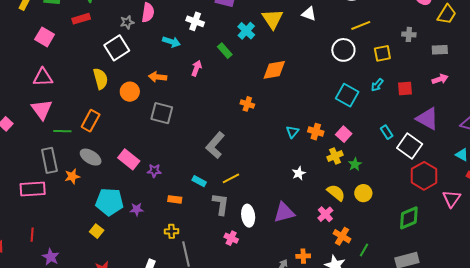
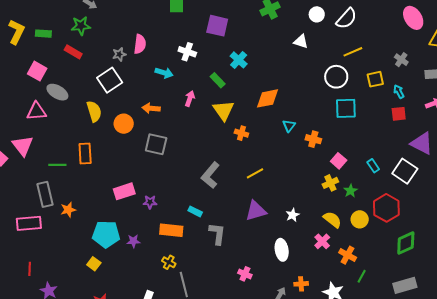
red rectangle: (81, 19) -> (73, 52), turned 48
yellow triangle: (273, 19) -> (223, 110), moved
gray cross: (409, 34) -> (401, 60), turned 32
cyan arrow: (377, 85) -> (399, 92), moved, turned 112
cyan square: (347, 95) -> (346, 108), moved, turned -30
pink triangle: (42, 109) -> (23, 146), moved
orange rectangle: (91, 121) -> (85, 154), turned -30
cyan triangle: (292, 132) -> (289, 126), moved
orange cross: (316, 132) -> (313, 139), moved
cyan rectangle: (387, 132) -> (373, 166), moved
gray ellipse: (91, 157) -> (57, 92), moved
pink rectangle: (129, 159) -> (124, 191), turned -55
white star: (299, 173) -> (293, 215), moved
red hexagon: (424, 176) -> (386, 208), moved
yellow line: (231, 178) -> (255, 173), moved
orange rectangle: (175, 199) -> (171, 230), size x1.6
purple triangle: (284, 212) -> (256, 211), moved
white ellipse: (248, 216) -> (282, 250), moved
yellow cross: (172, 231) -> (169, 262), turned 32
orange cross: (342, 236) -> (348, 255), moved
pink cross: (231, 238) -> (245, 274), moved

